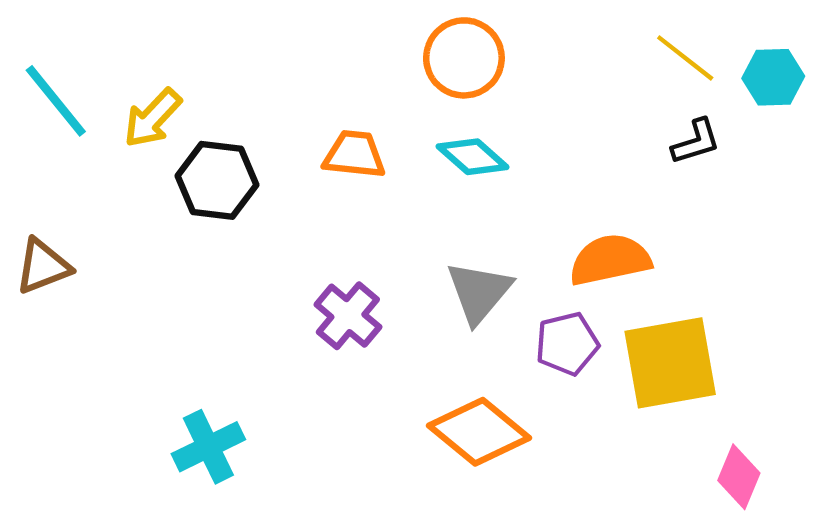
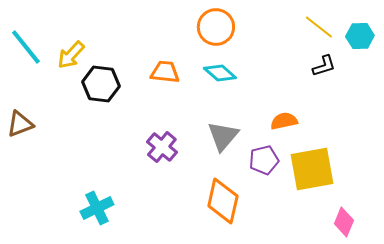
orange semicircle: (610, 260) -> (284, 121), size x0.7
orange diamond: (479, 432) -> (223, 201), turned 63

